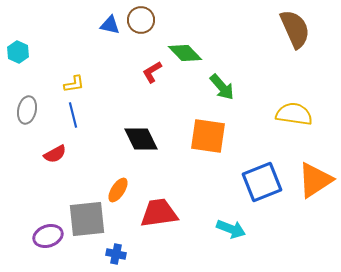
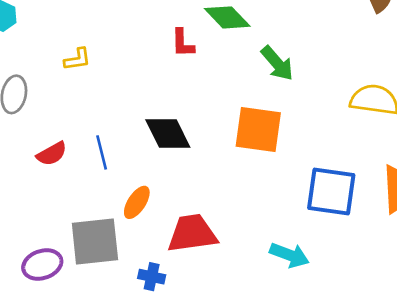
red L-shape: (152, 72) -> (183, 43), turned -60
blue line: (73, 115) -> (102, 152), moved
blue square: (262, 182) -> (331, 192), turned 30
blue cross: (116, 254) -> (152, 277), moved

